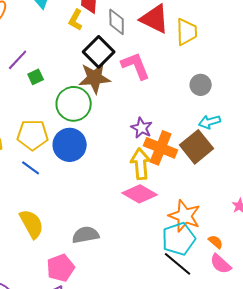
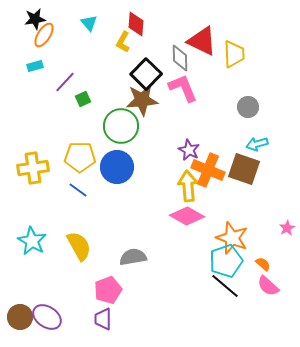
gray diamond: (117, 22) -> (180, 58), moved
brown square: (197, 147) -> (244, 169), turned -32

